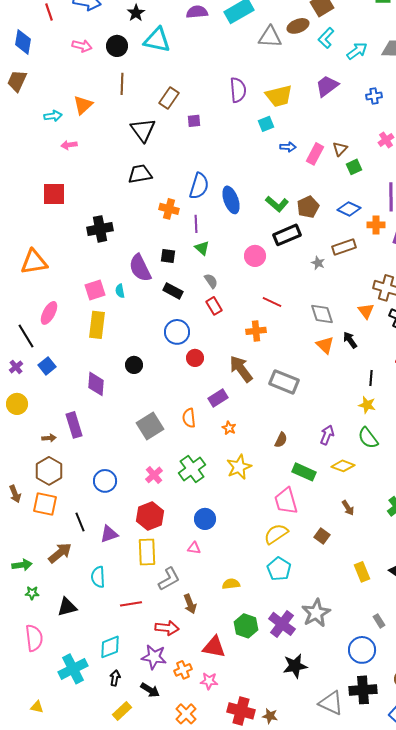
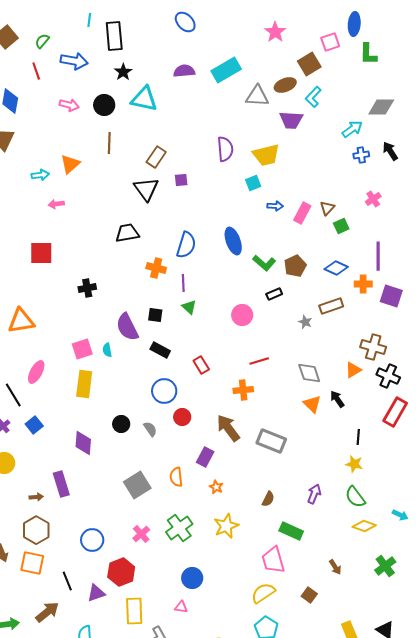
cyan arrow: (357, 51) -> (352, 129), moved
purple trapezoid: (327, 86) -> (291, 120), moved, turned -140
black triangle: (143, 130) -> (146, 189), moved
blue ellipse: (231, 200) -> (233, 241), moved
black cross: (100, 229) -> (87, 288), size x0.7
black rectangle: (287, 235) -> (274, 294), size x0.6
gray semicircle: (211, 281) -> (150, 429), moved
red line: (272, 302) -> (259, 361), turned -42
orange triangle: (366, 311) -> (353, 370), turned 36
purple rectangle: (218, 398) -> (205, 457), turned -30
yellow diamond: (343, 466) -> (364, 526), moved
red hexagon: (150, 516) -> (121, 572), moved

